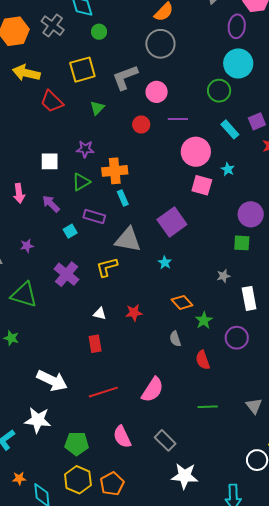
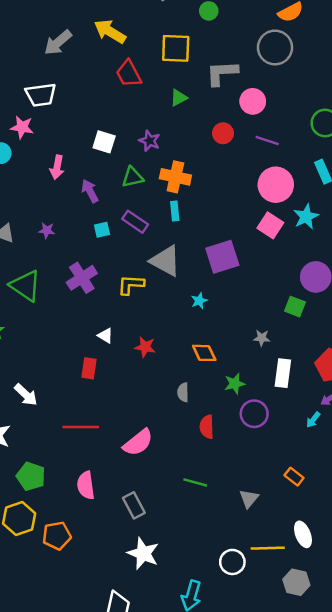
cyan star: (228, 169) -> (306, 217), size x1.5
green star: (204, 320) -> (235, 384), moved
white arrow: (52, 380) -> (26, 395), size x0.7

